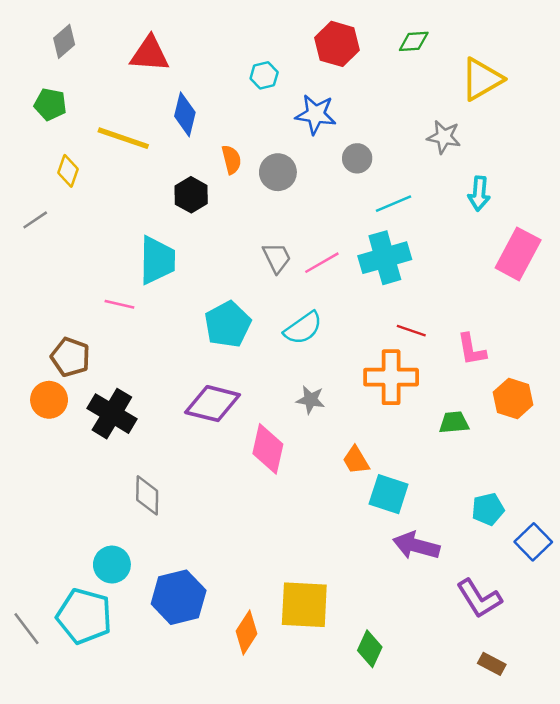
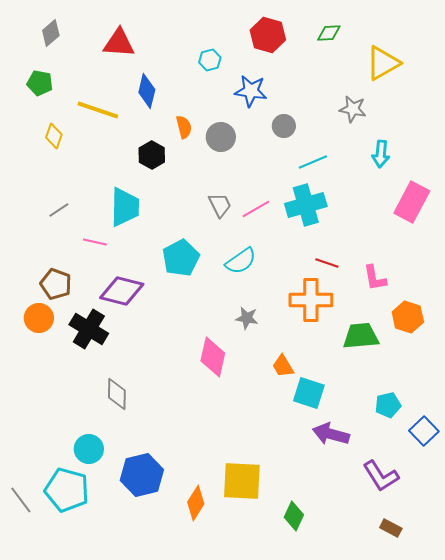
gray line: (35, 220) -> (59, 210), moved
purple diamond: (213, 404) -> (122, 291), moved
green trapezoid: (454, 422) -> (361, 336), size x1.5

